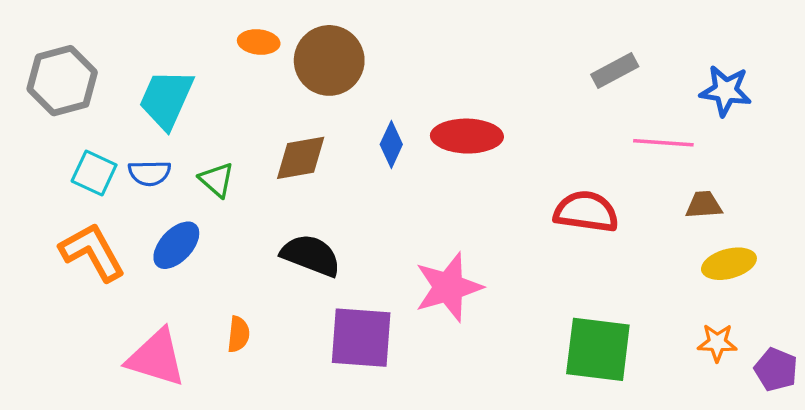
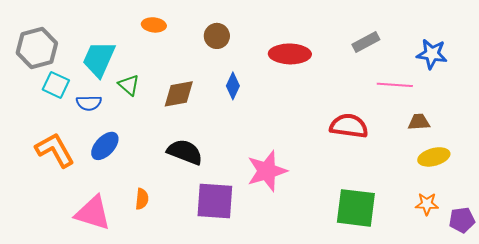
brown circle: (329, 60) -> (217, 36), moved, size x0.6
red ellipse: (467, 136) -> (290, 54), moved
cyan square: (94, 173) -> (56, 85), moved
green triangle: (217, 180) -> (129, 85), moved
purple pentagon: (776, 370) -> (462, 220), turned -30

